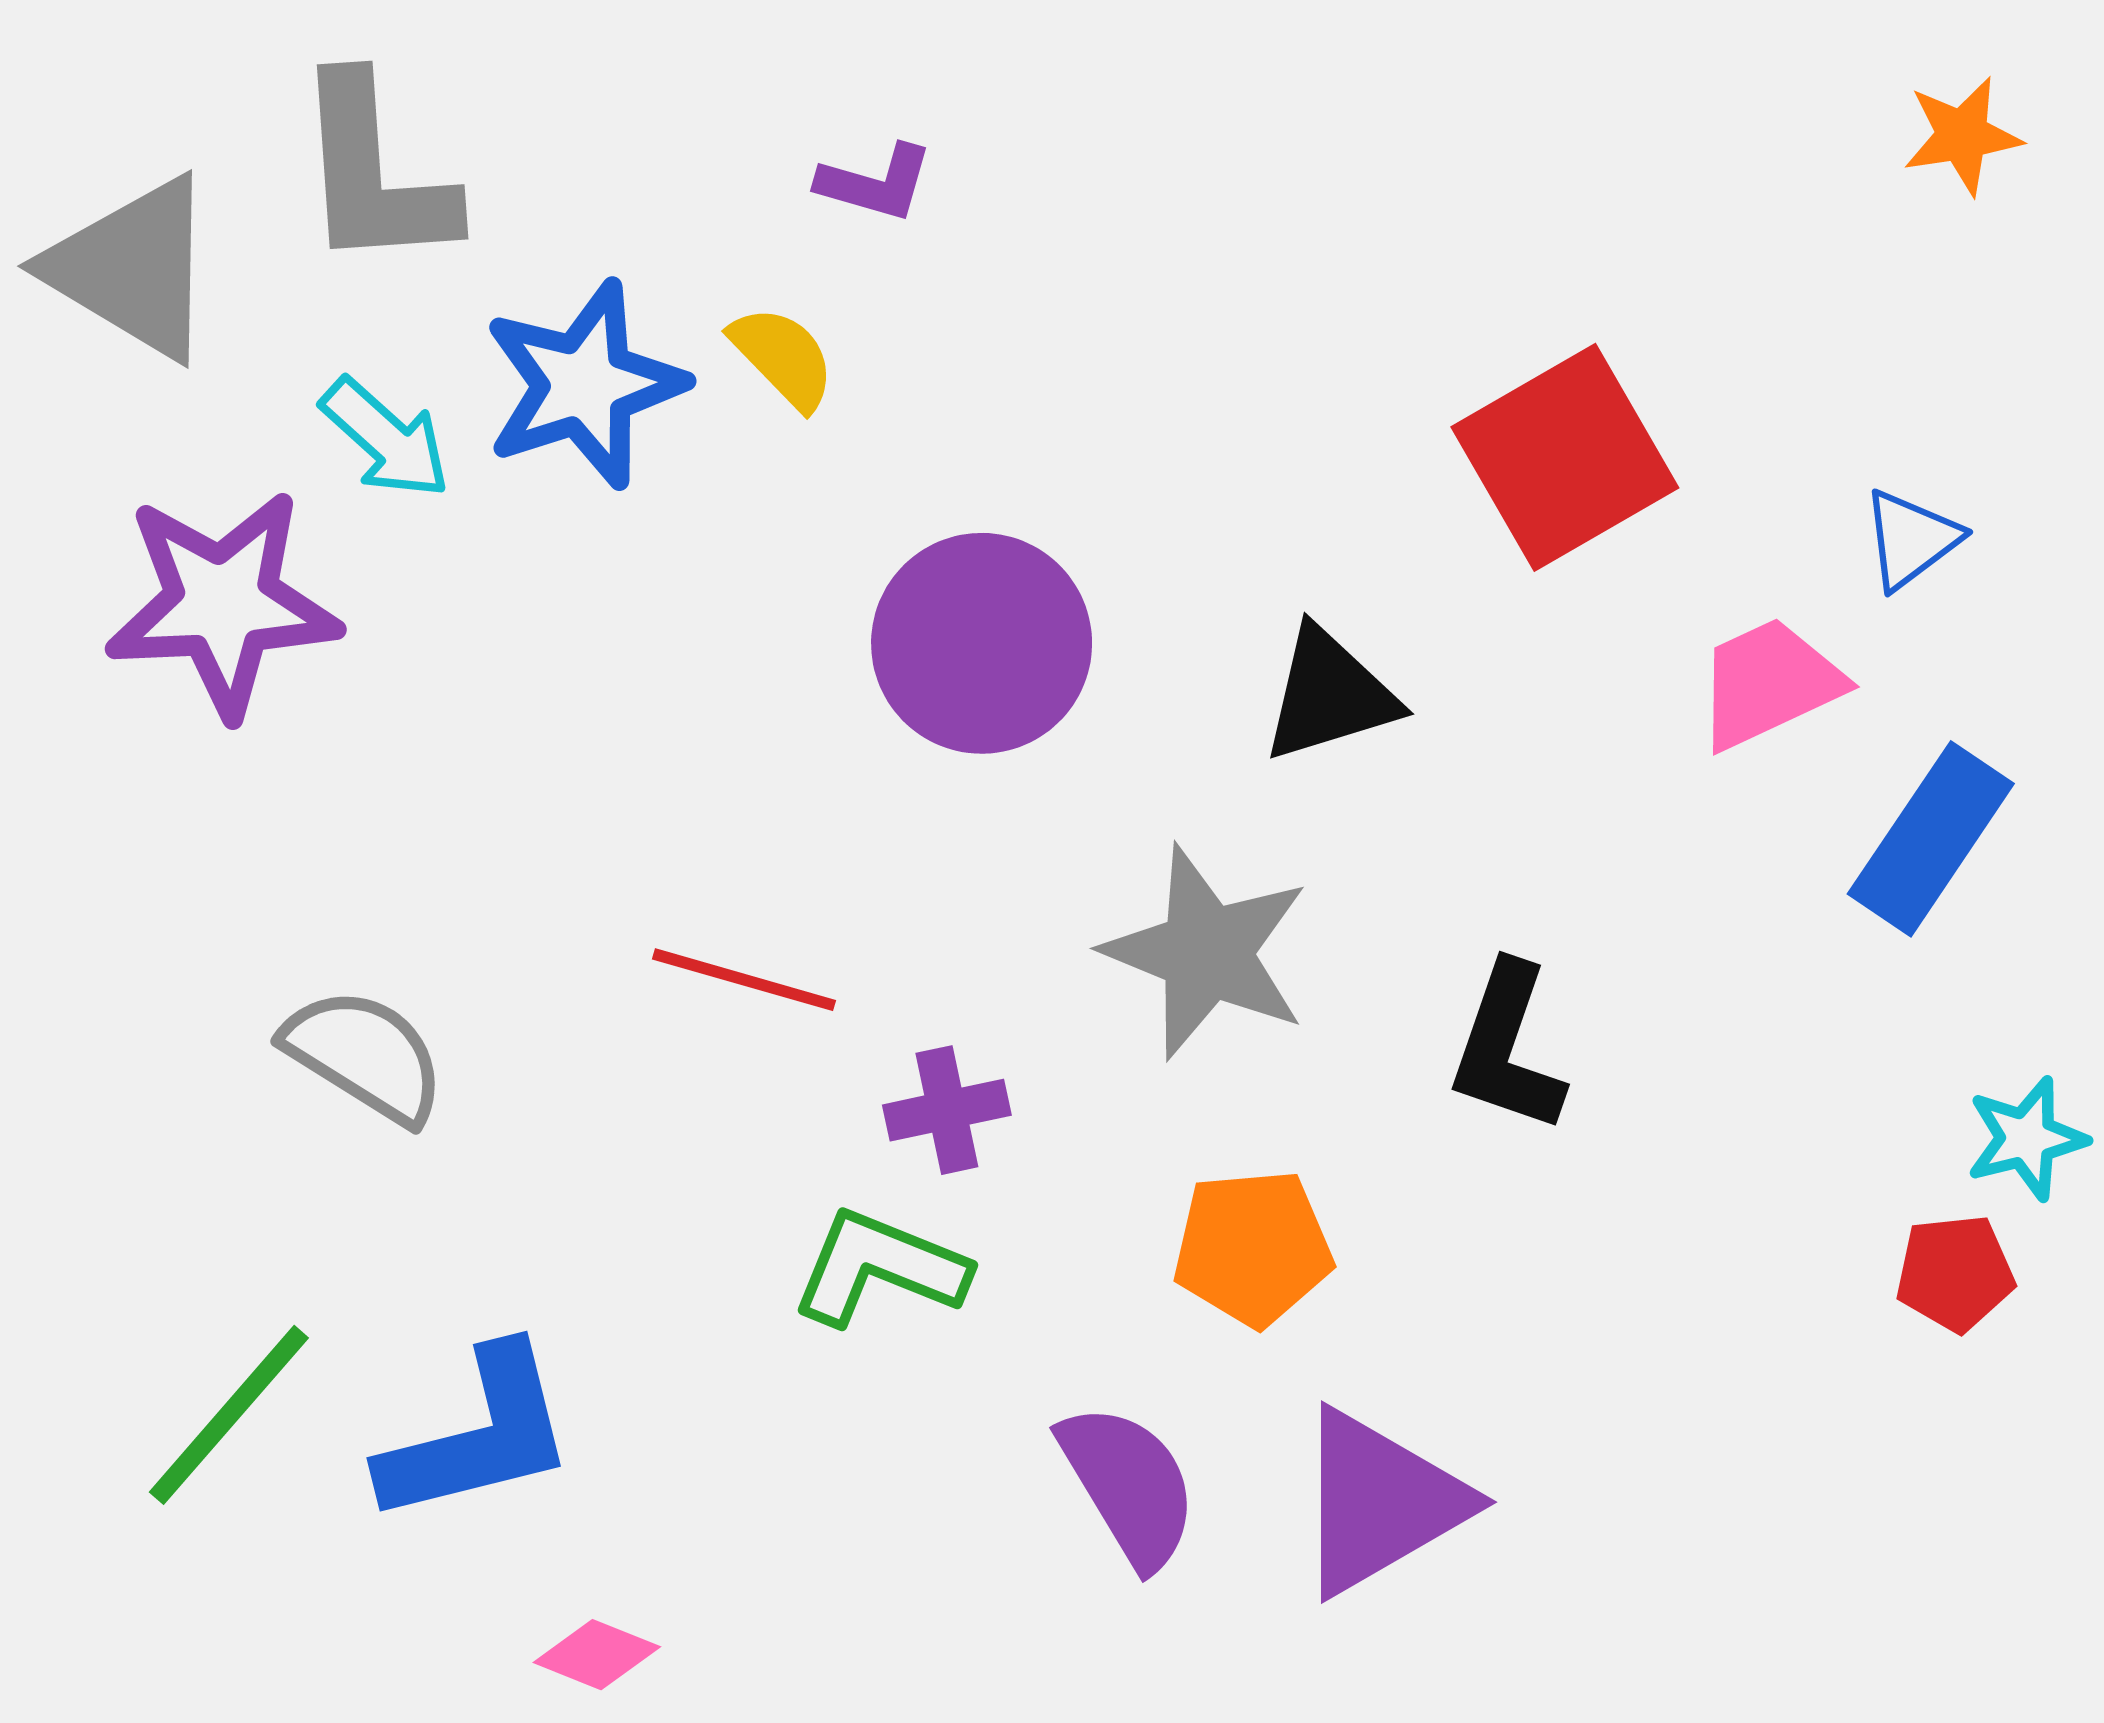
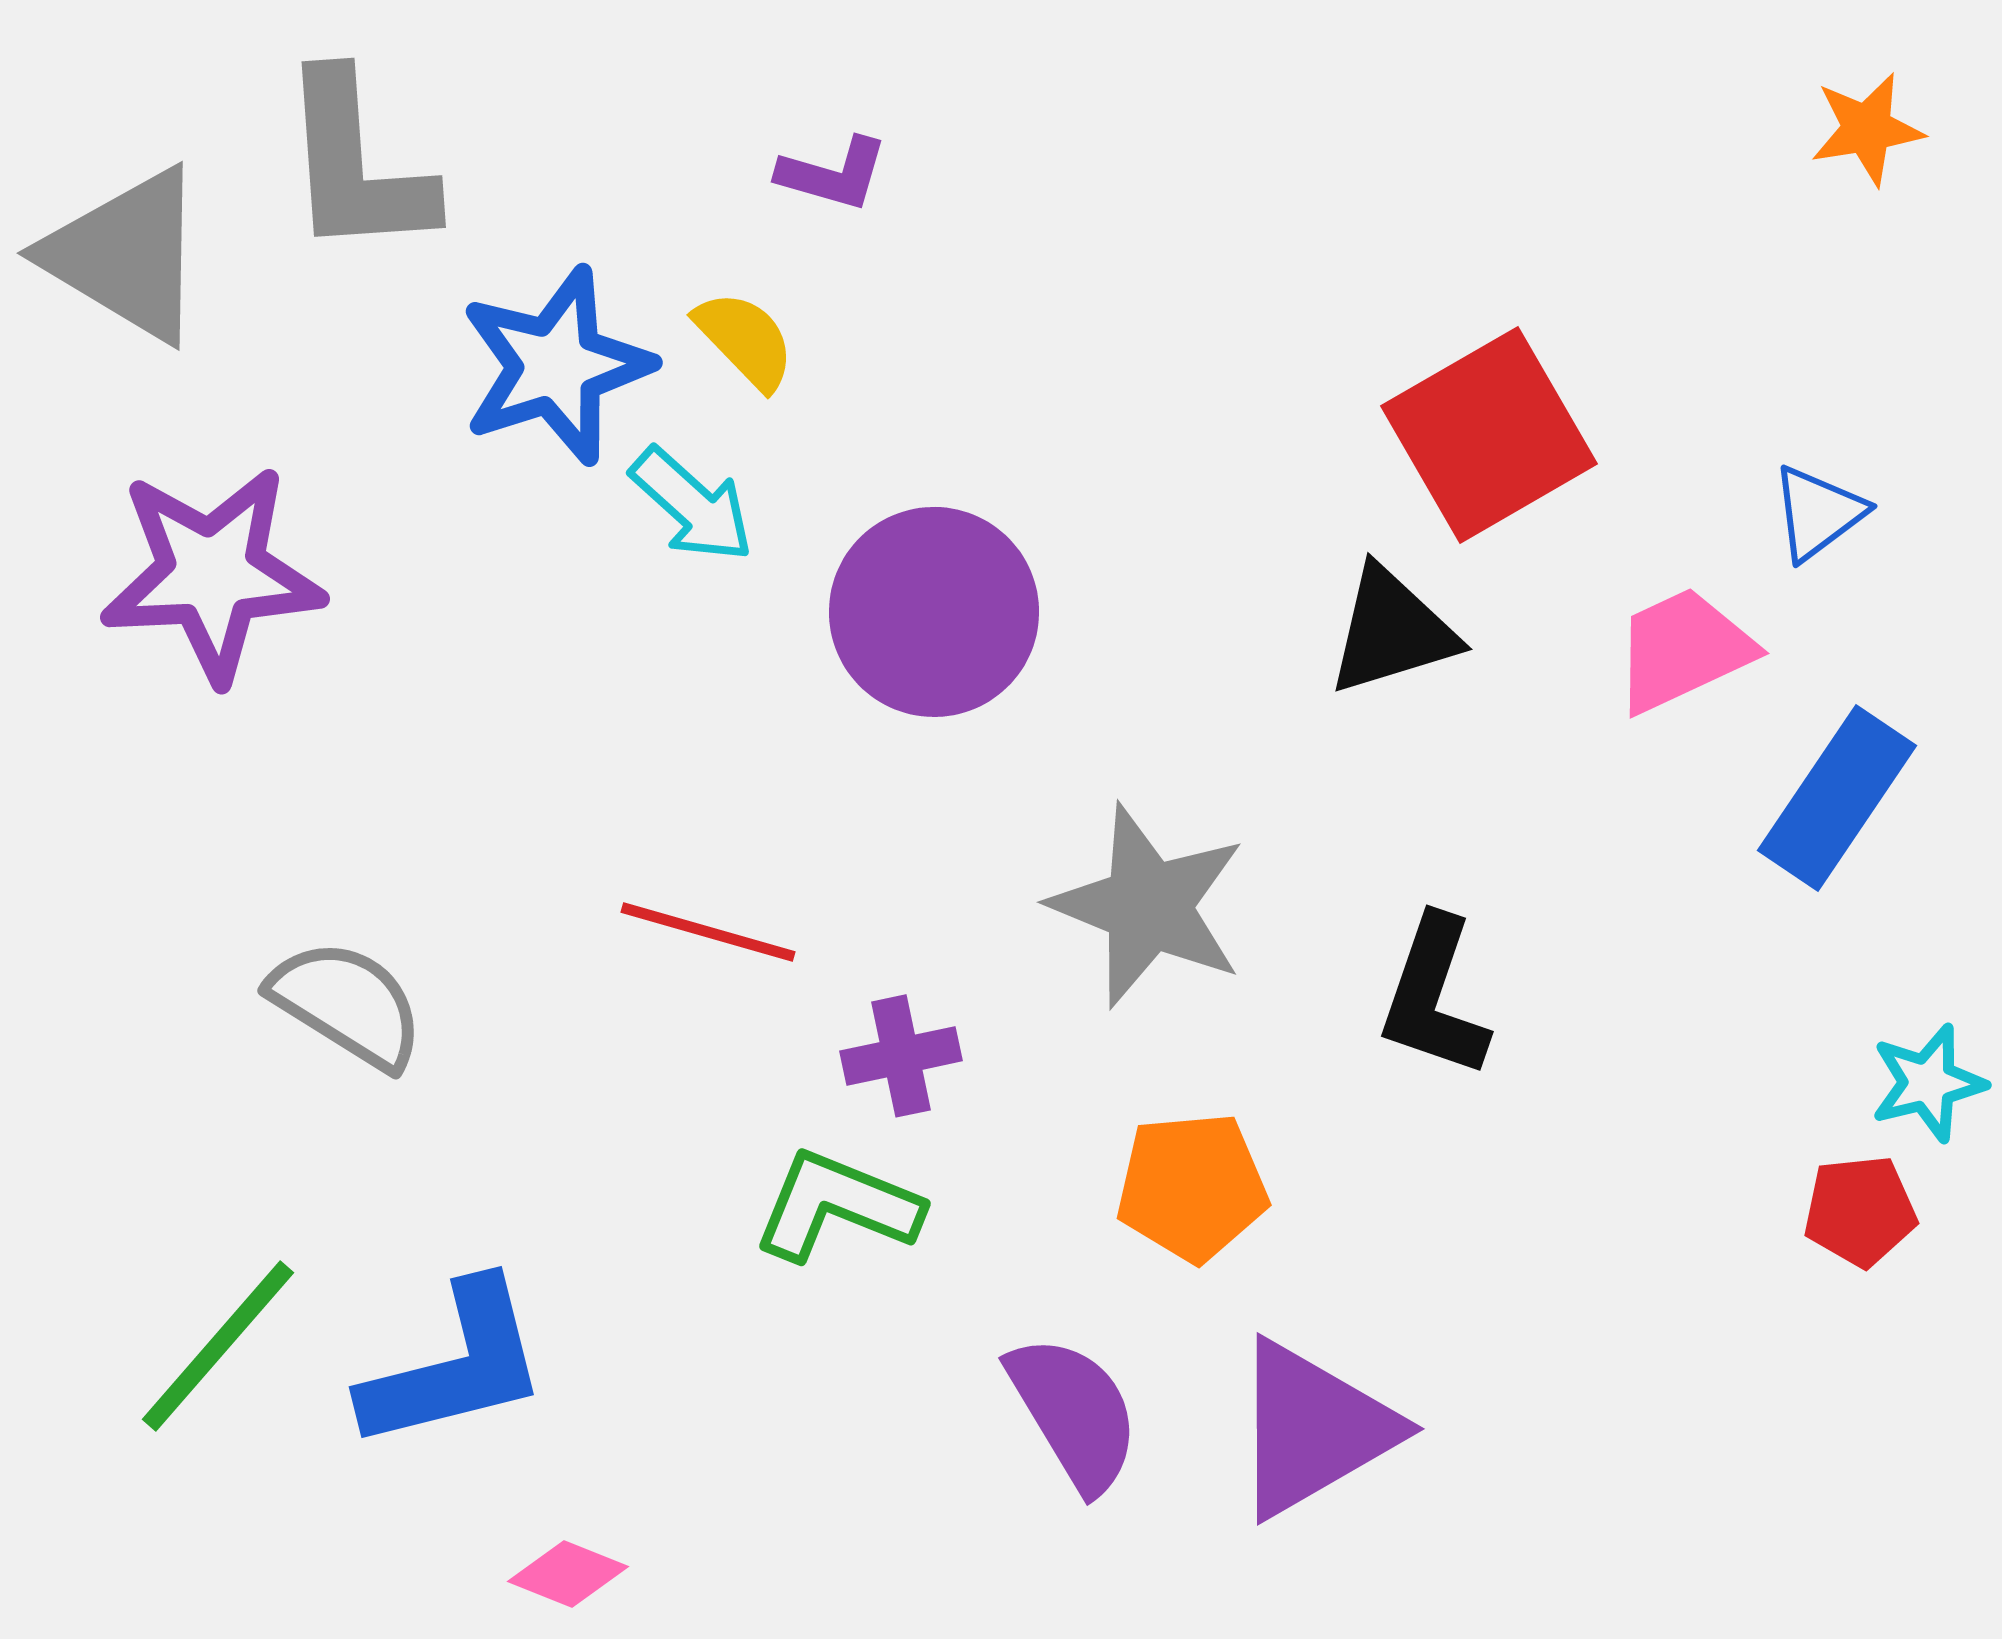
cyan arrow: (386, 438) -> (692, 505), moved
black triangle: (1330, 695) -> (1392, 631), moved

